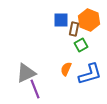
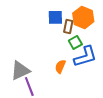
blue L-shape: (90, 74) -> (85, 56), moved

